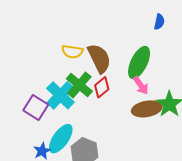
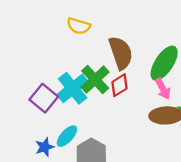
yellow semicircle: (72, 52) -> (79, 26), moved
cyan ellipse: (61, 139) -> (67, 136), size x0.7

